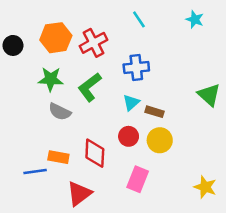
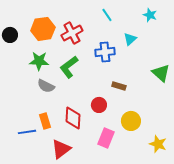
cyan triangle: (131, 103) -> (130, 39), moved
yellow circle: (160, 140) -> (131, 121), moved
orange rectangle: (58, 157) -> (45, 121), turned 63

